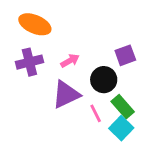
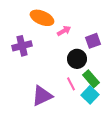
orange ellipse: (35, 24) -> (42, 18), moved
pink arrow: (70, 61) -> (64, 31), moved
purple triangle: (66, 94) -> (42, 96), moved

